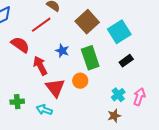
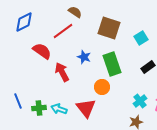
brown square: (87, 22) -> (109, 28), turned -30
cyan square: (119, 32) -> (141, 38), size x0.6
red triangle: (55, 88) -> (86, 108), moved
cyan arrow: (44, 110) -> (59, 109), moved

